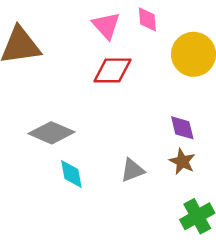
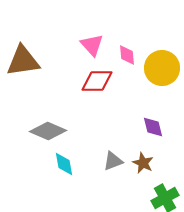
pink diamond: (147, 19) -> (127, 55), moved
brown star: (182, 161) -> (143, 163), moved

